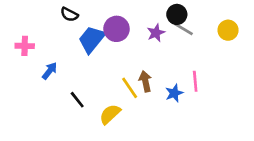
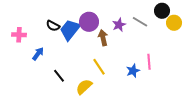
black semicircle: (69, 14) -> (53, 26), moved
black circle: (177, 14) -> (162, 11), moved
brown arrow: (145, 81) -> (103, 38), moved

